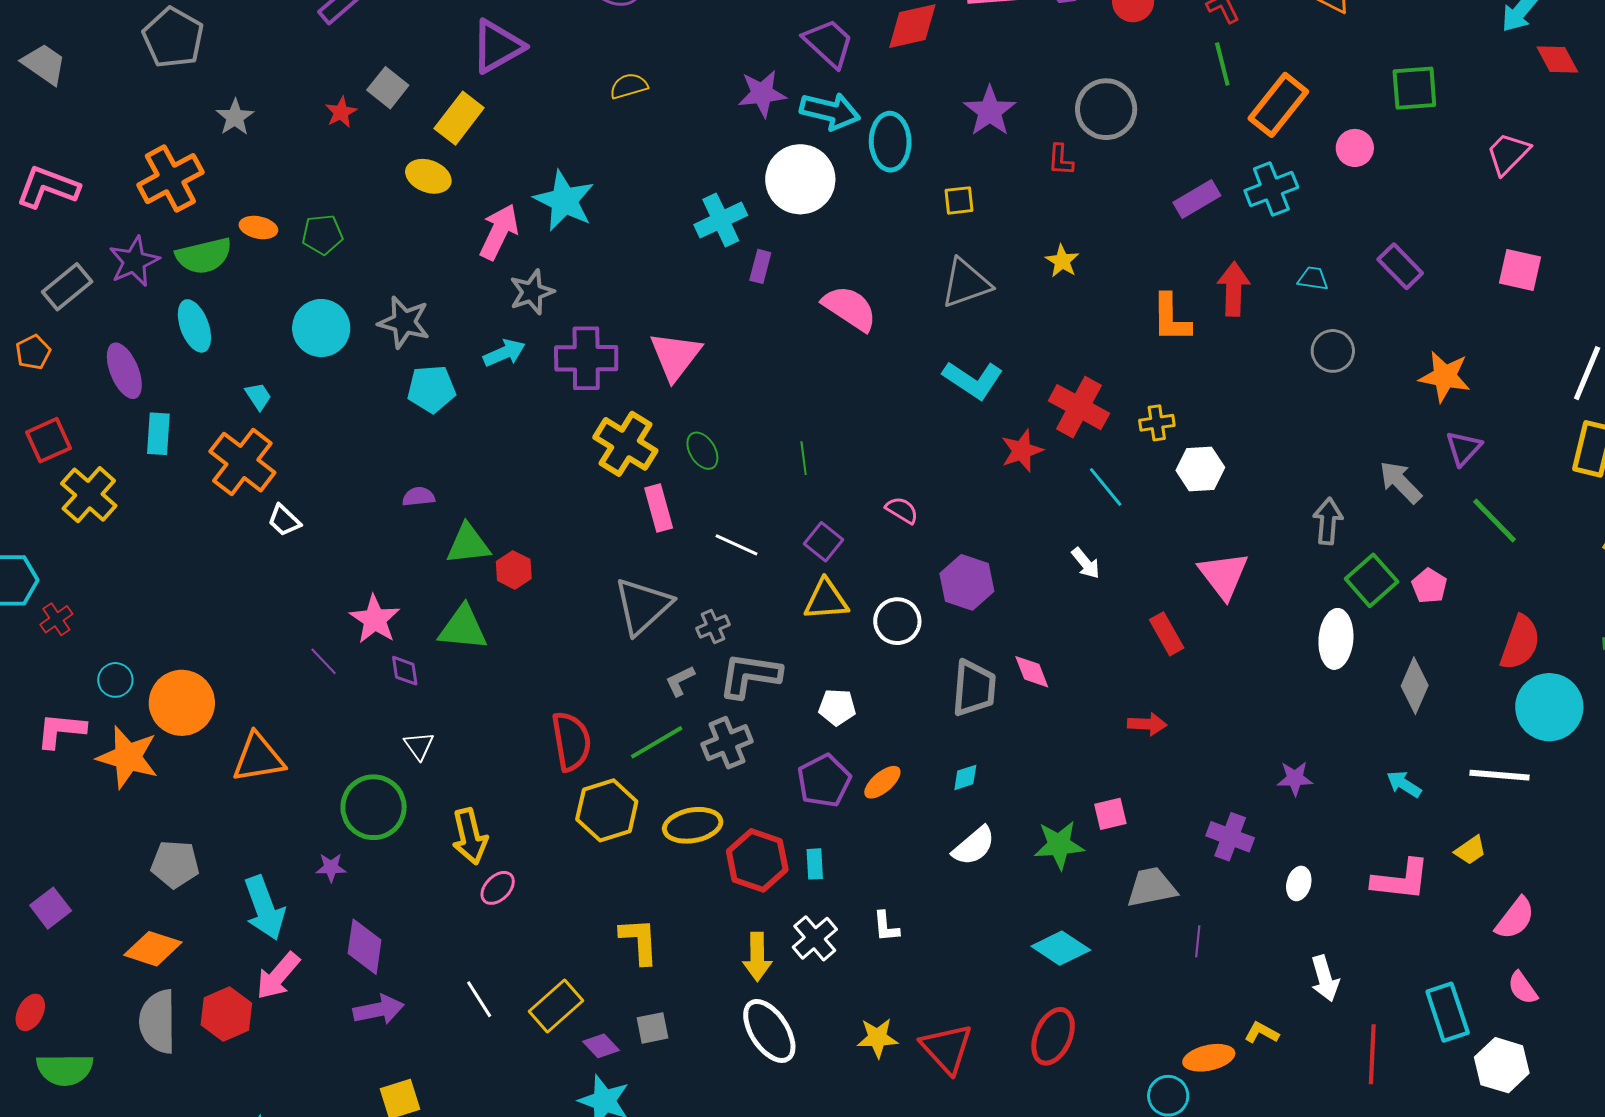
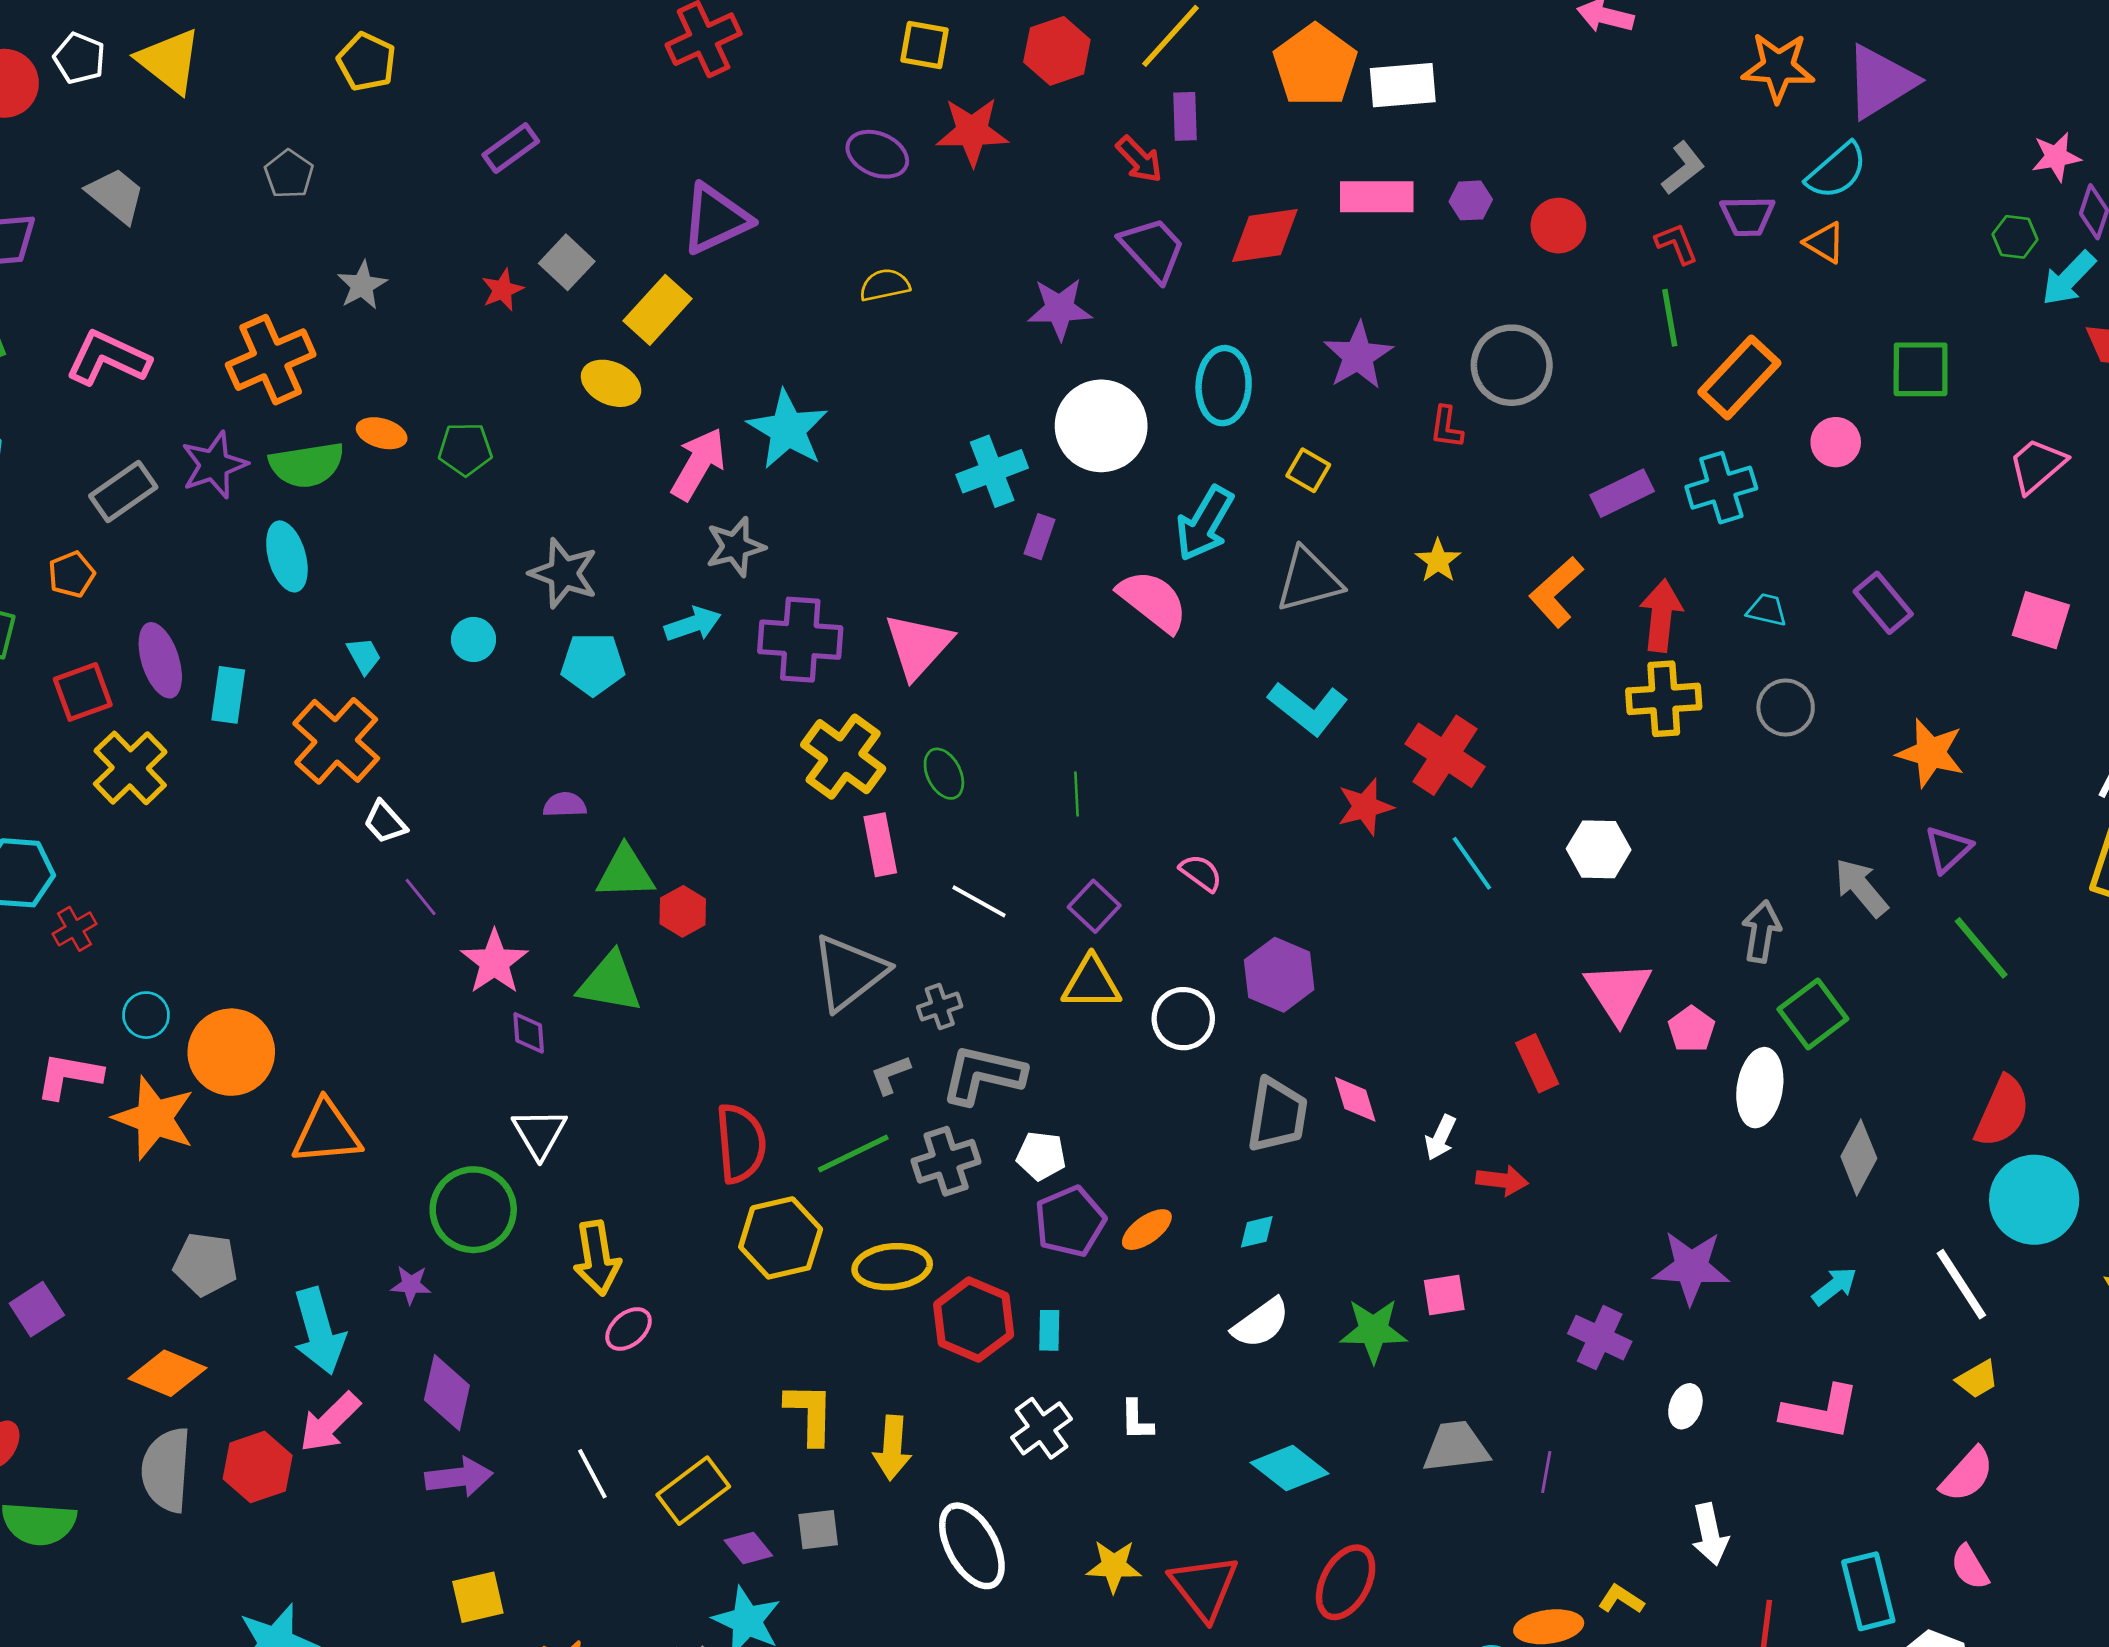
gray pentagon: (173, 38) -> (289, 174), size x0.6
cyan arrow: (830, 111) -> (1205, 523), moved, turned 102
yellow square: (959, 200) -> (1308, 470), turned 32
orange L-shape: (1171, 318) -> (1556, 592), moved, turned 44
cyan circle: (321, 328) -> (473, 639), moved, size x0.6
purple ellipse: (124, 371) -> (160, 660), moved
yellow cross: (1157, 423) -> (1664, 699), moved, size x1.6
white arrow: (1086, 563) -> (1440, 1138), moved, turned 60
pink pentagon: (1429, 586) -> (1691, 1029), moved
purple line: (324, 661) -> (421, 897), moved
white pentagon: (837, 707) -> (1041, 1156), moved
white triangle: (419, 746) -> (539, 1133), size x1.4
white line: (1499, 775) -> (1961, 1284), turned 48
purple star: (1295, 778) -> (1691, 1267), size x1.6
cyan arrow: (1404, 784) -> (1834, 1286), turned 105
yellow trapezoid: (1470, 850) -> (1977, 1379), moved
gray trapezoid: (1151, 887) -> (1456, 1447), moved
cyan diamond: (1061, 948) -> (1290, 1468), moved
yellow arrow: (757, 957) -> (892, 1448), moved

